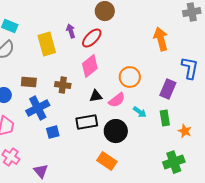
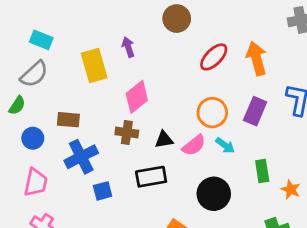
red ellipse: (92, 38) -> (214, 57), moved
pink diamond: (90, 66) -> (137, 97), moved
brown cross: (63, 85) -> (127, 133), moved
purple rectangle: (168, 89) -> (255, 111), moved
cyan arrow: (140, 112) -> (225, 145), moved
black circle: (116, 131) -> (214, 194), moved

